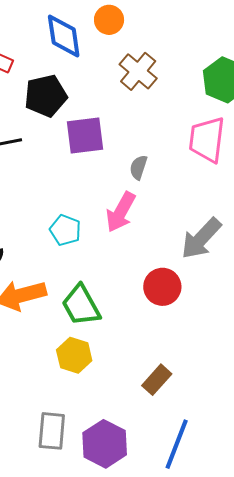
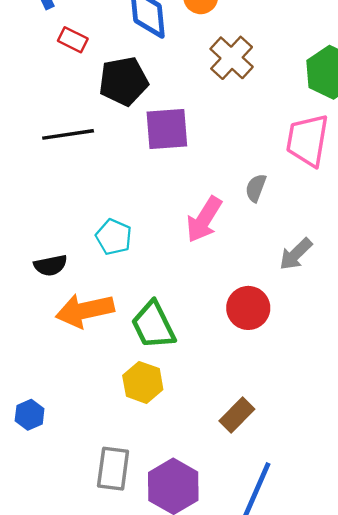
gray semicircle: (138, 167) -> (256, 188), moved
cyan pentagon: (65, 230) -> (114, 237), moved
gray arrow: (201, 238) -> (296, 254), size x0.7

